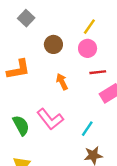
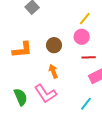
brown circle: (53, 44) -> (54, 45), moved
orange arrow: (62, 82) -> (53, 71), moved
cyan line: (87, 129) -> (86, 104), moved

